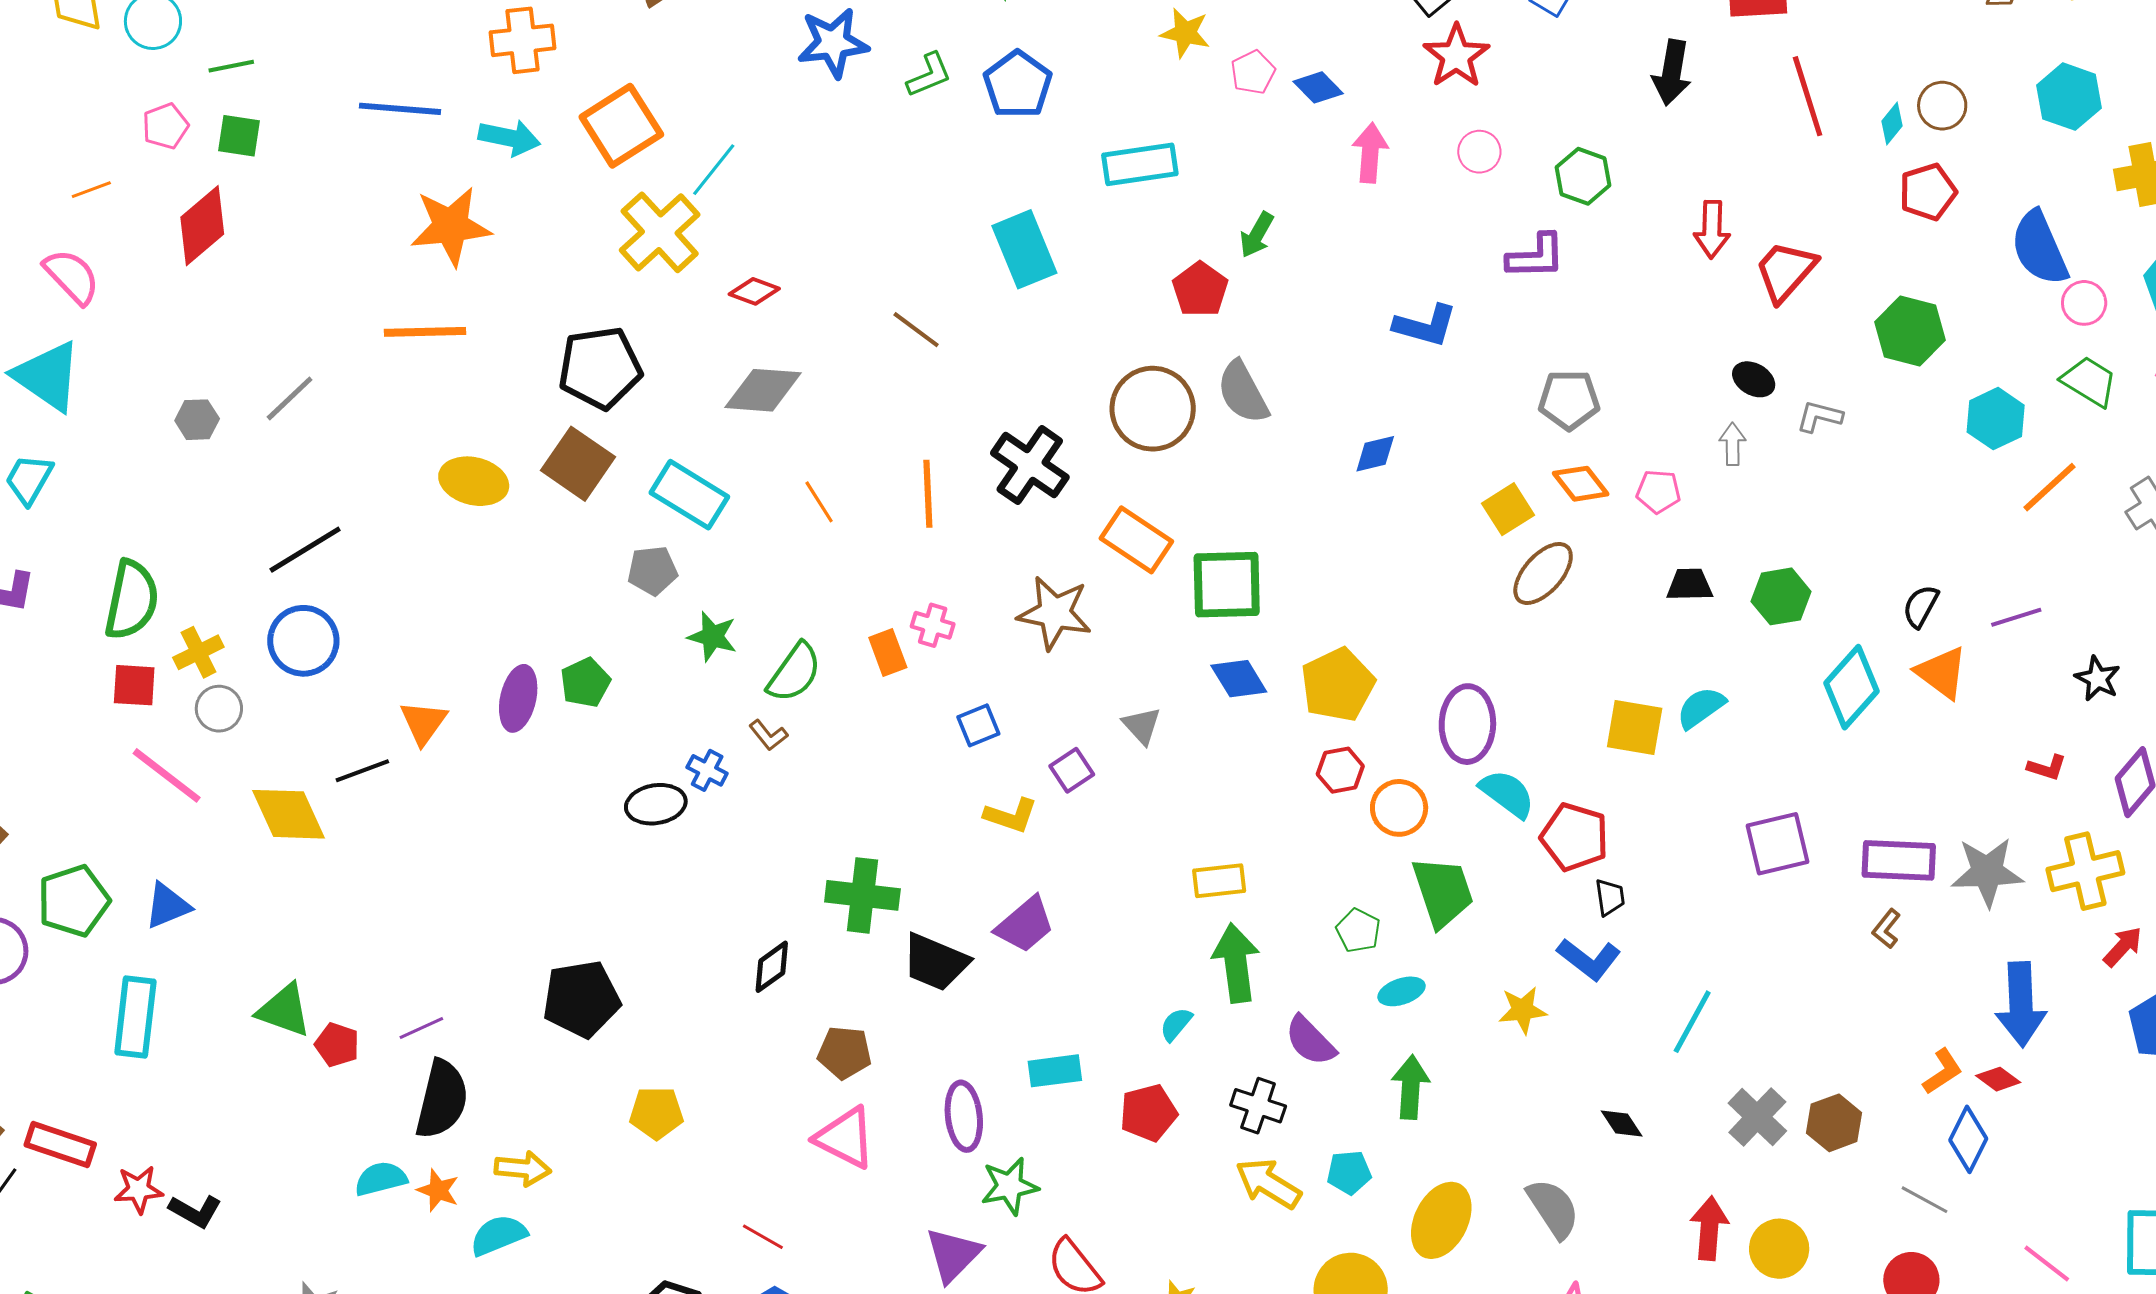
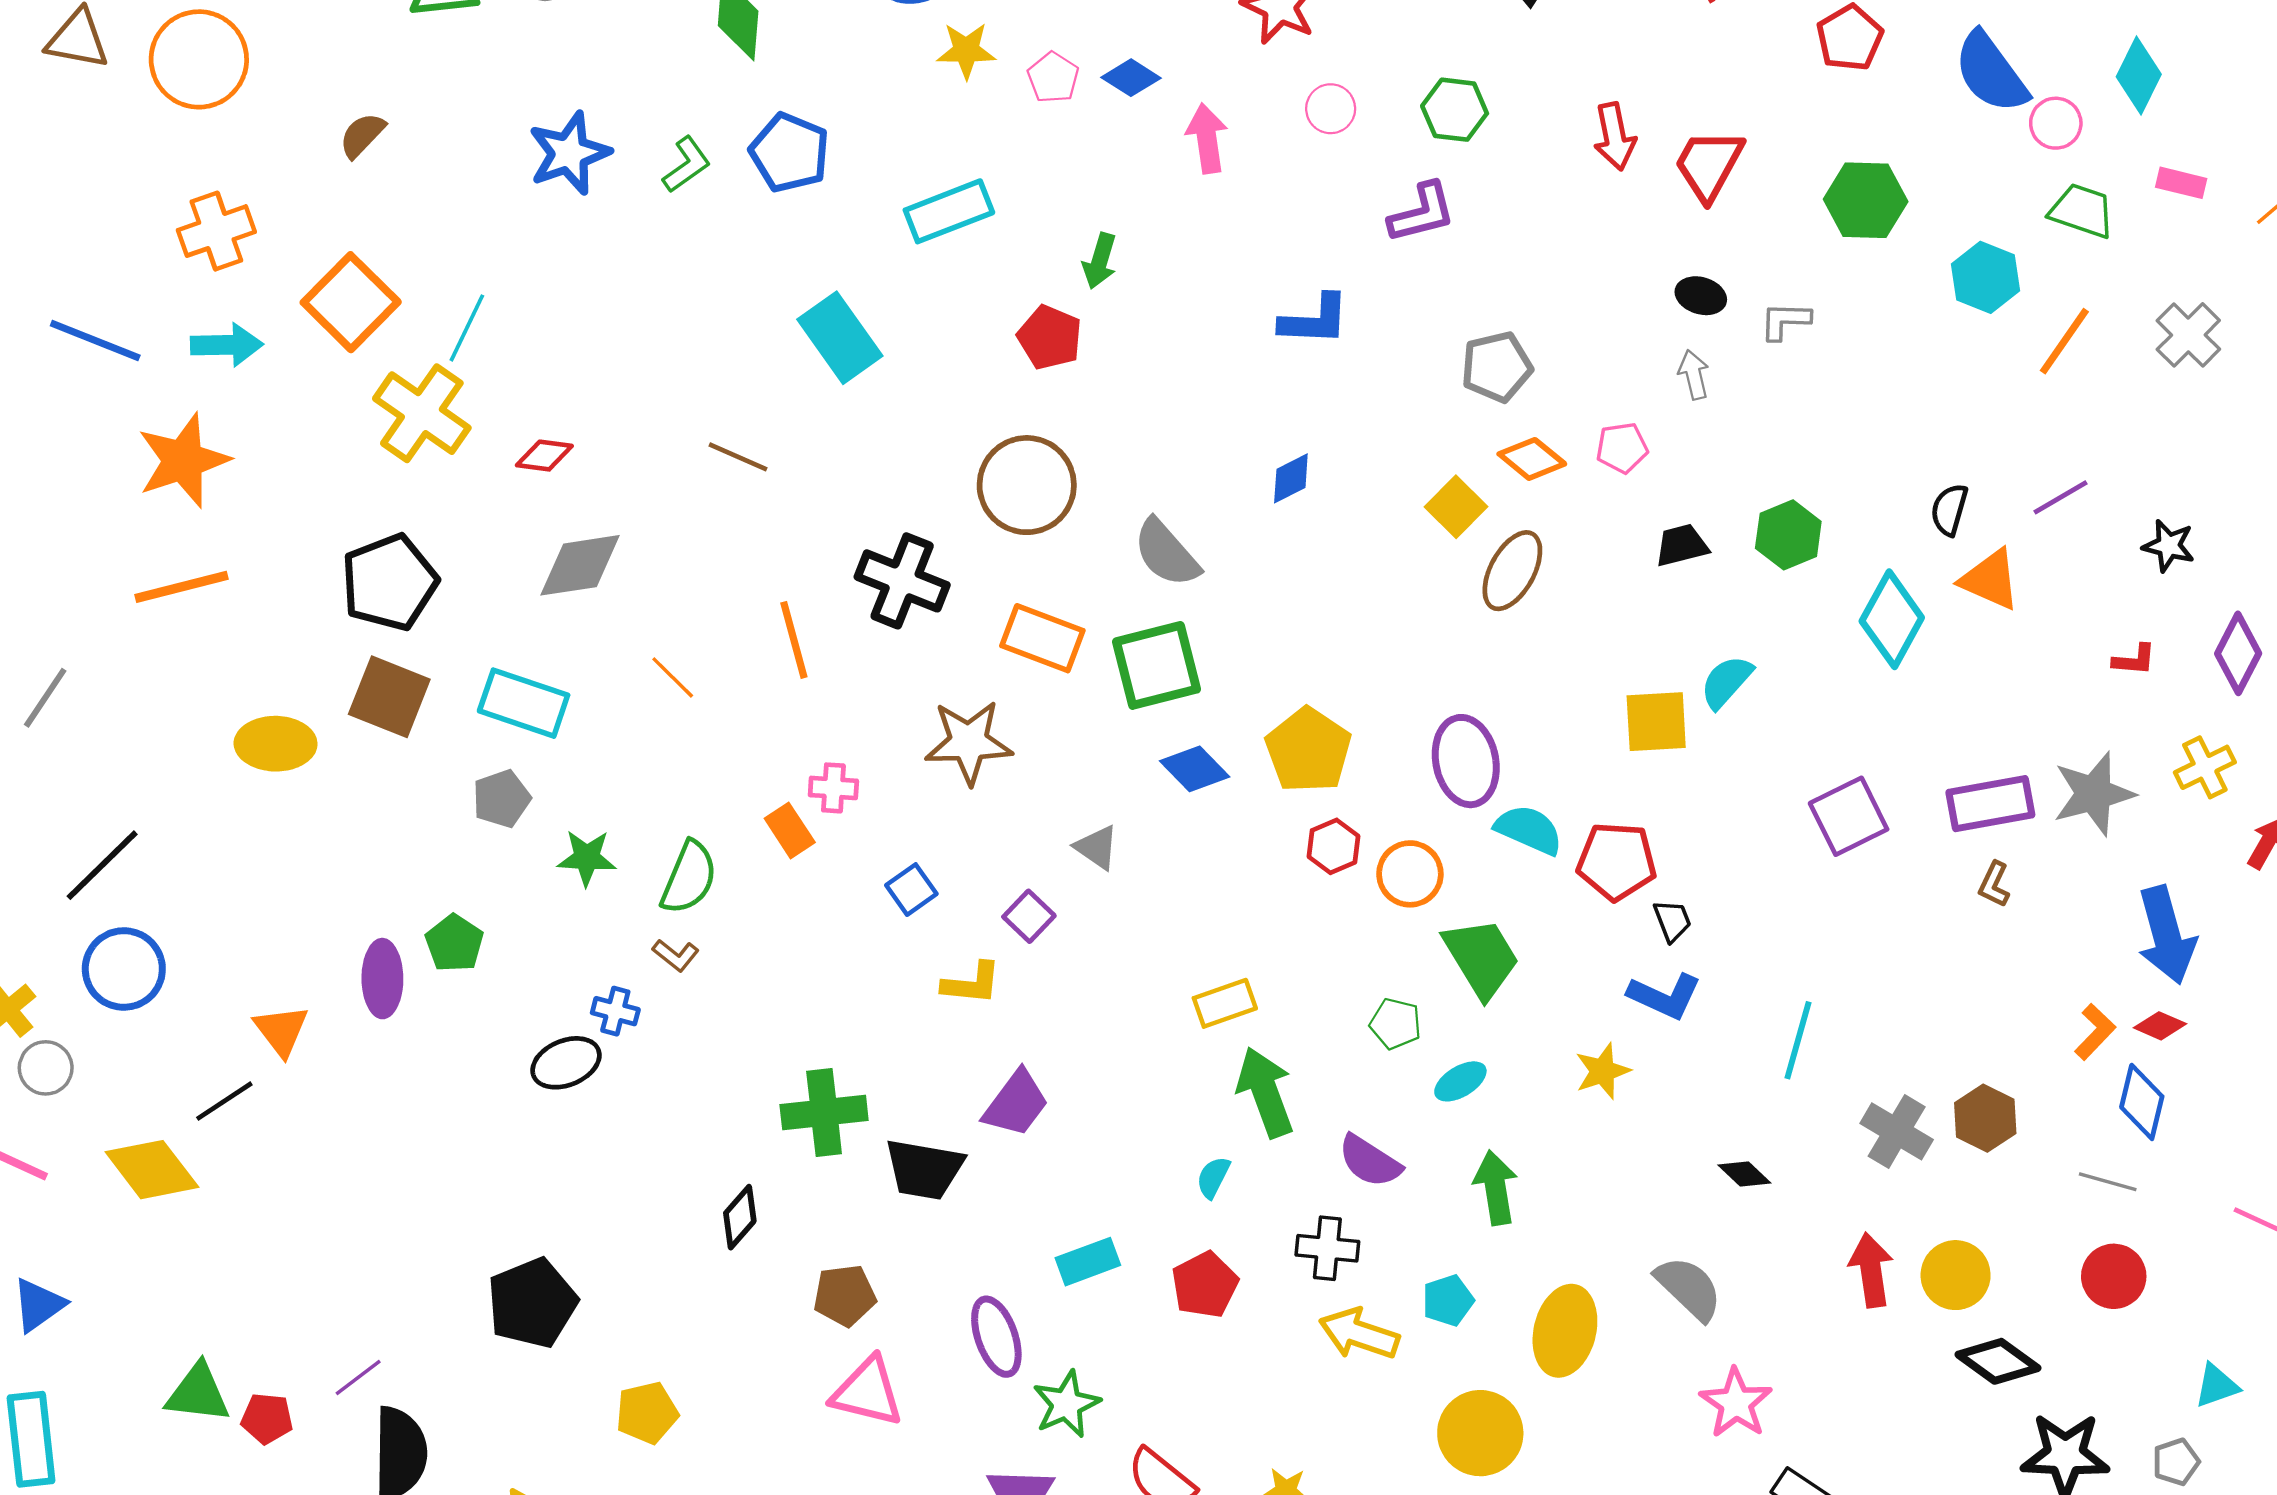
blue line: (400, 109) -> (95, 341), turned 30
gray semicircle: (1243, 392) -> (1166, 553), moved
yellow cross: (2085, 871) -> (2205, 767), size x0.7

